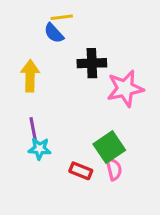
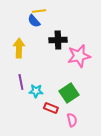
cyan star: (40, 149) -> (36, 91), moved
pink semicircle: (114, 169) -> (72, 120), moved

